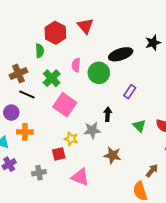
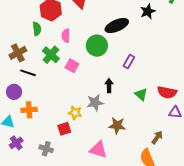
pink semicircle: (76, 65) -> (66, 36), moved
pink square: (65, 105) -> (72, 66), moved, size x0.6
gray cross: (39, 173) -> (46, 149), turned 32
pink triangle: (80, 177) -> (98, 150), moved

